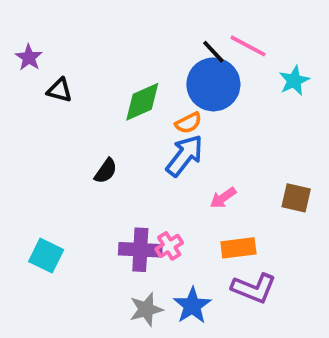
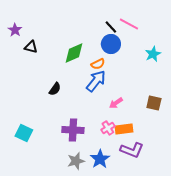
cyan star: (294, 81) -> (153, 54), moved
blue circle: (213, 84) -> (111, 44), size x0.7
pink cross: (169, 246) -> (108, 128), moved

